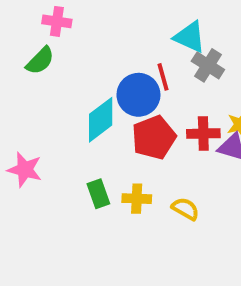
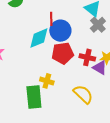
red line: (163, 77) -> (51, 19), moved
green rectangle: (98, 194) -> (34, 97), moved, size x1.6
yellow semicircle: (185, 209) -> (83, 94), moved, size x1.5

